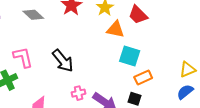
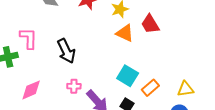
cyan square: (130, 56) -> (128, 76), moved
orange rectangle: (143, 78) -> (150, 88), moved, turned -30

